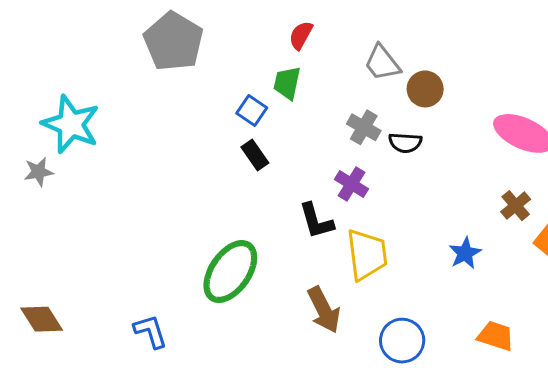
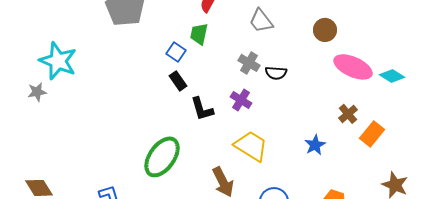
brown circle: (425, 89) -> (325, 30), moved
black L-shape: (316, 221) -> (202, 109), moved
yellow trapezoid: (367, 255) -> (251, 146), turned -51

